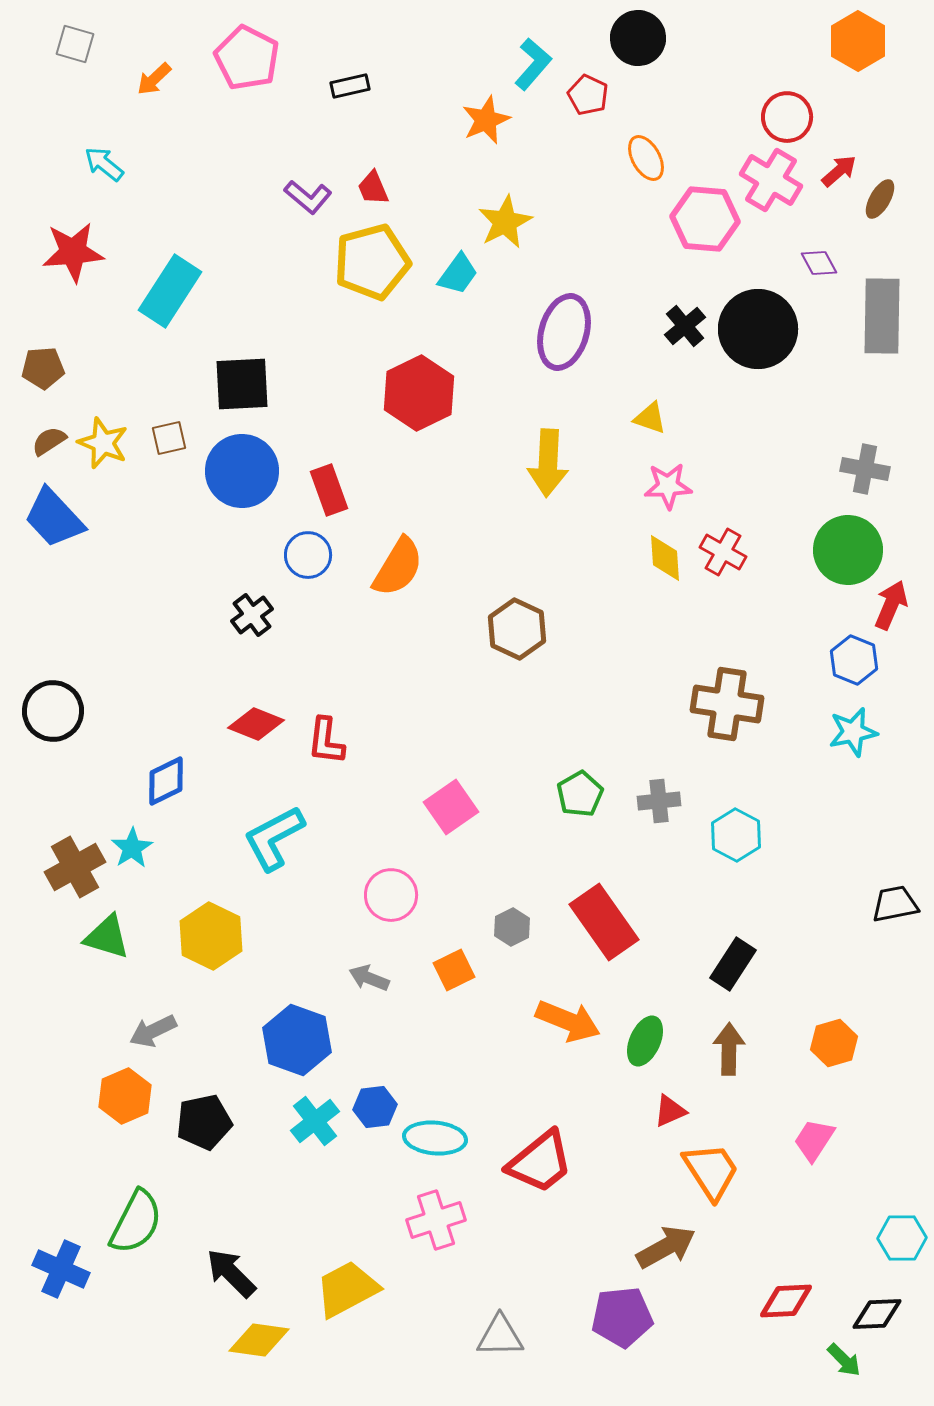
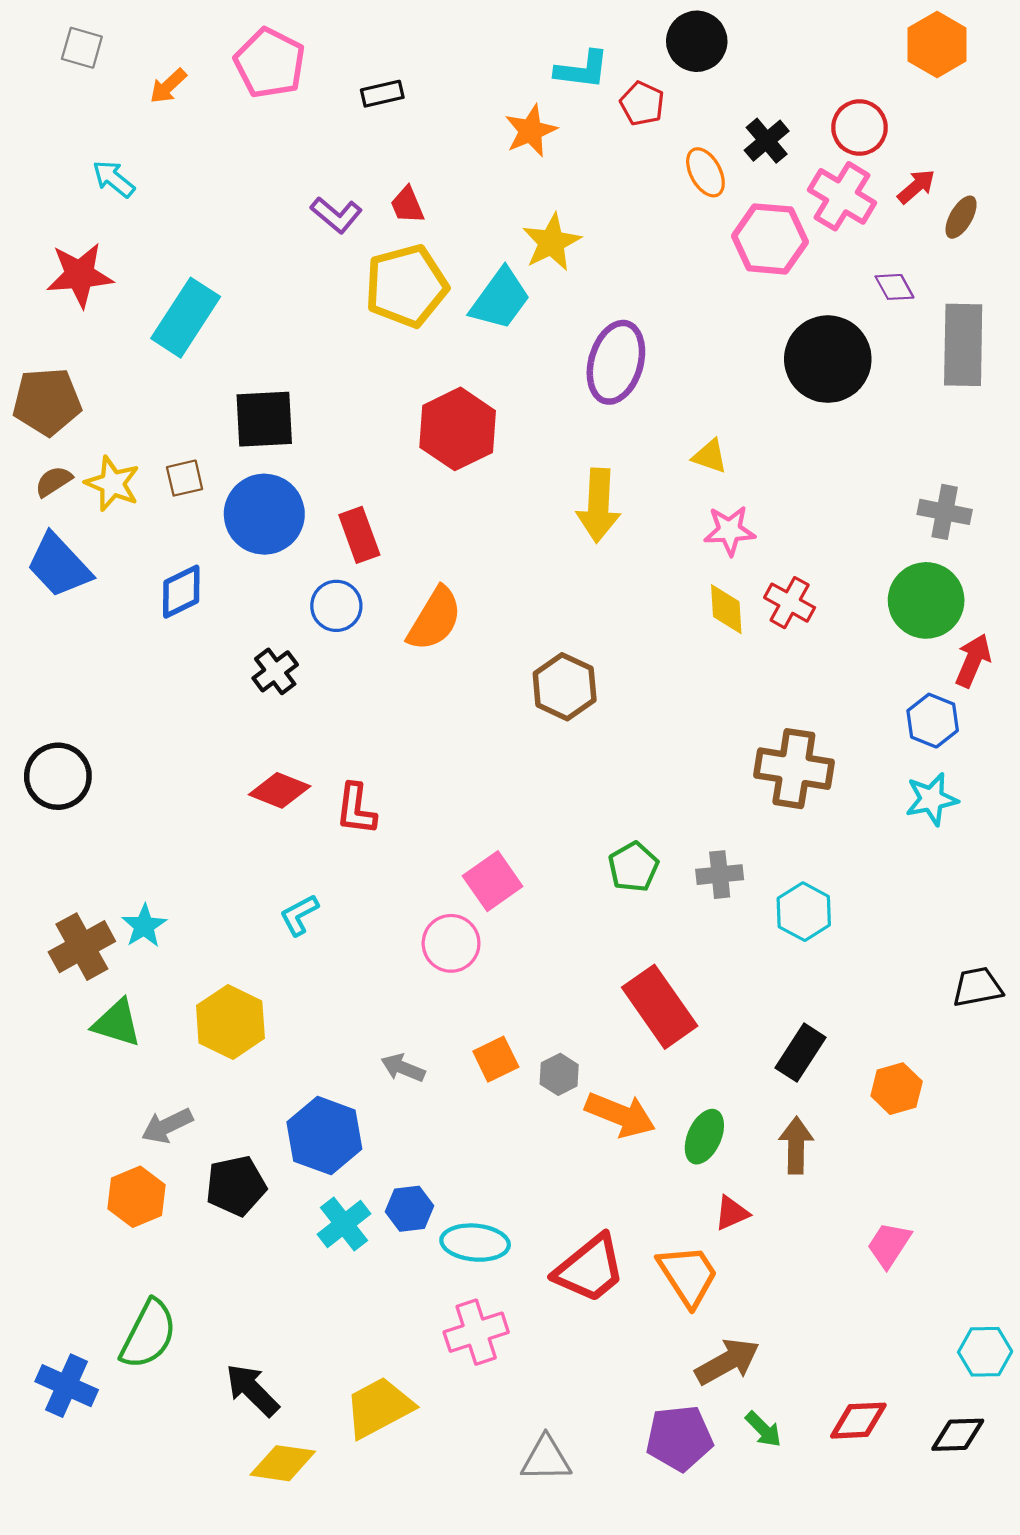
cyan L-shape: (533, 64) -> (582, 70), turned 56
cyan trapezoid: (458, 274) -> (500, 299), size x1.4
black cross: (685, 326) -> (767, 141), moved
brown pentagon: (43, 368) -> (47, 402), size x1.5
blue diamond: (166, 781) -> (181, 592), moved
cyan L-shape: (274, 838) -> (299, 915), size x0.6
pink circle: (391, 895) -> (451, 943), moved
gray hexagon: (512, 927) -> (559, 1074), moved
orange hexagon: (834, 1043) -> (897, 1089), moved
black pentagon: (204, 1122) -> (236, 1186), moved
orange trapezoid: (711, 1171) -> (688, 1275), moved
green arrow: (844, 1360) -> (763, 1429), moved

